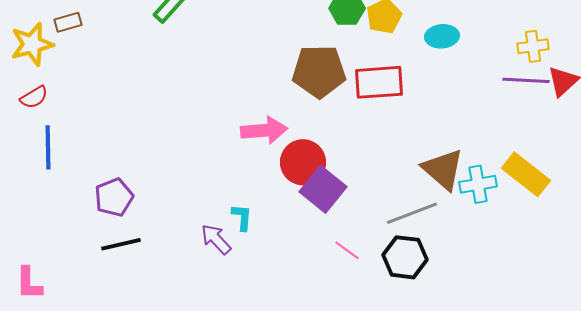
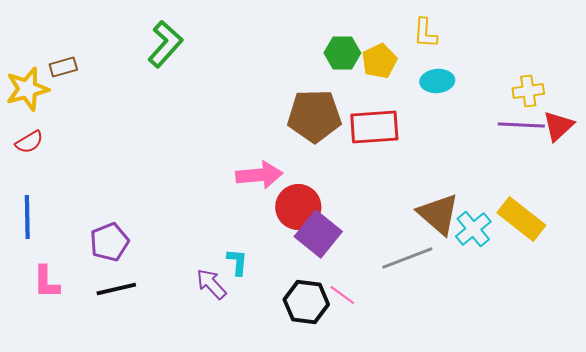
blue line: (48, 147) -> (27, 217), moved
cyan cross: (478, 184) -> (473, 229), turned -30
black hexagon: (405, 257) -> (306, 302), moved
pink L-shape: (29, 283) -> (46, 282), moved

